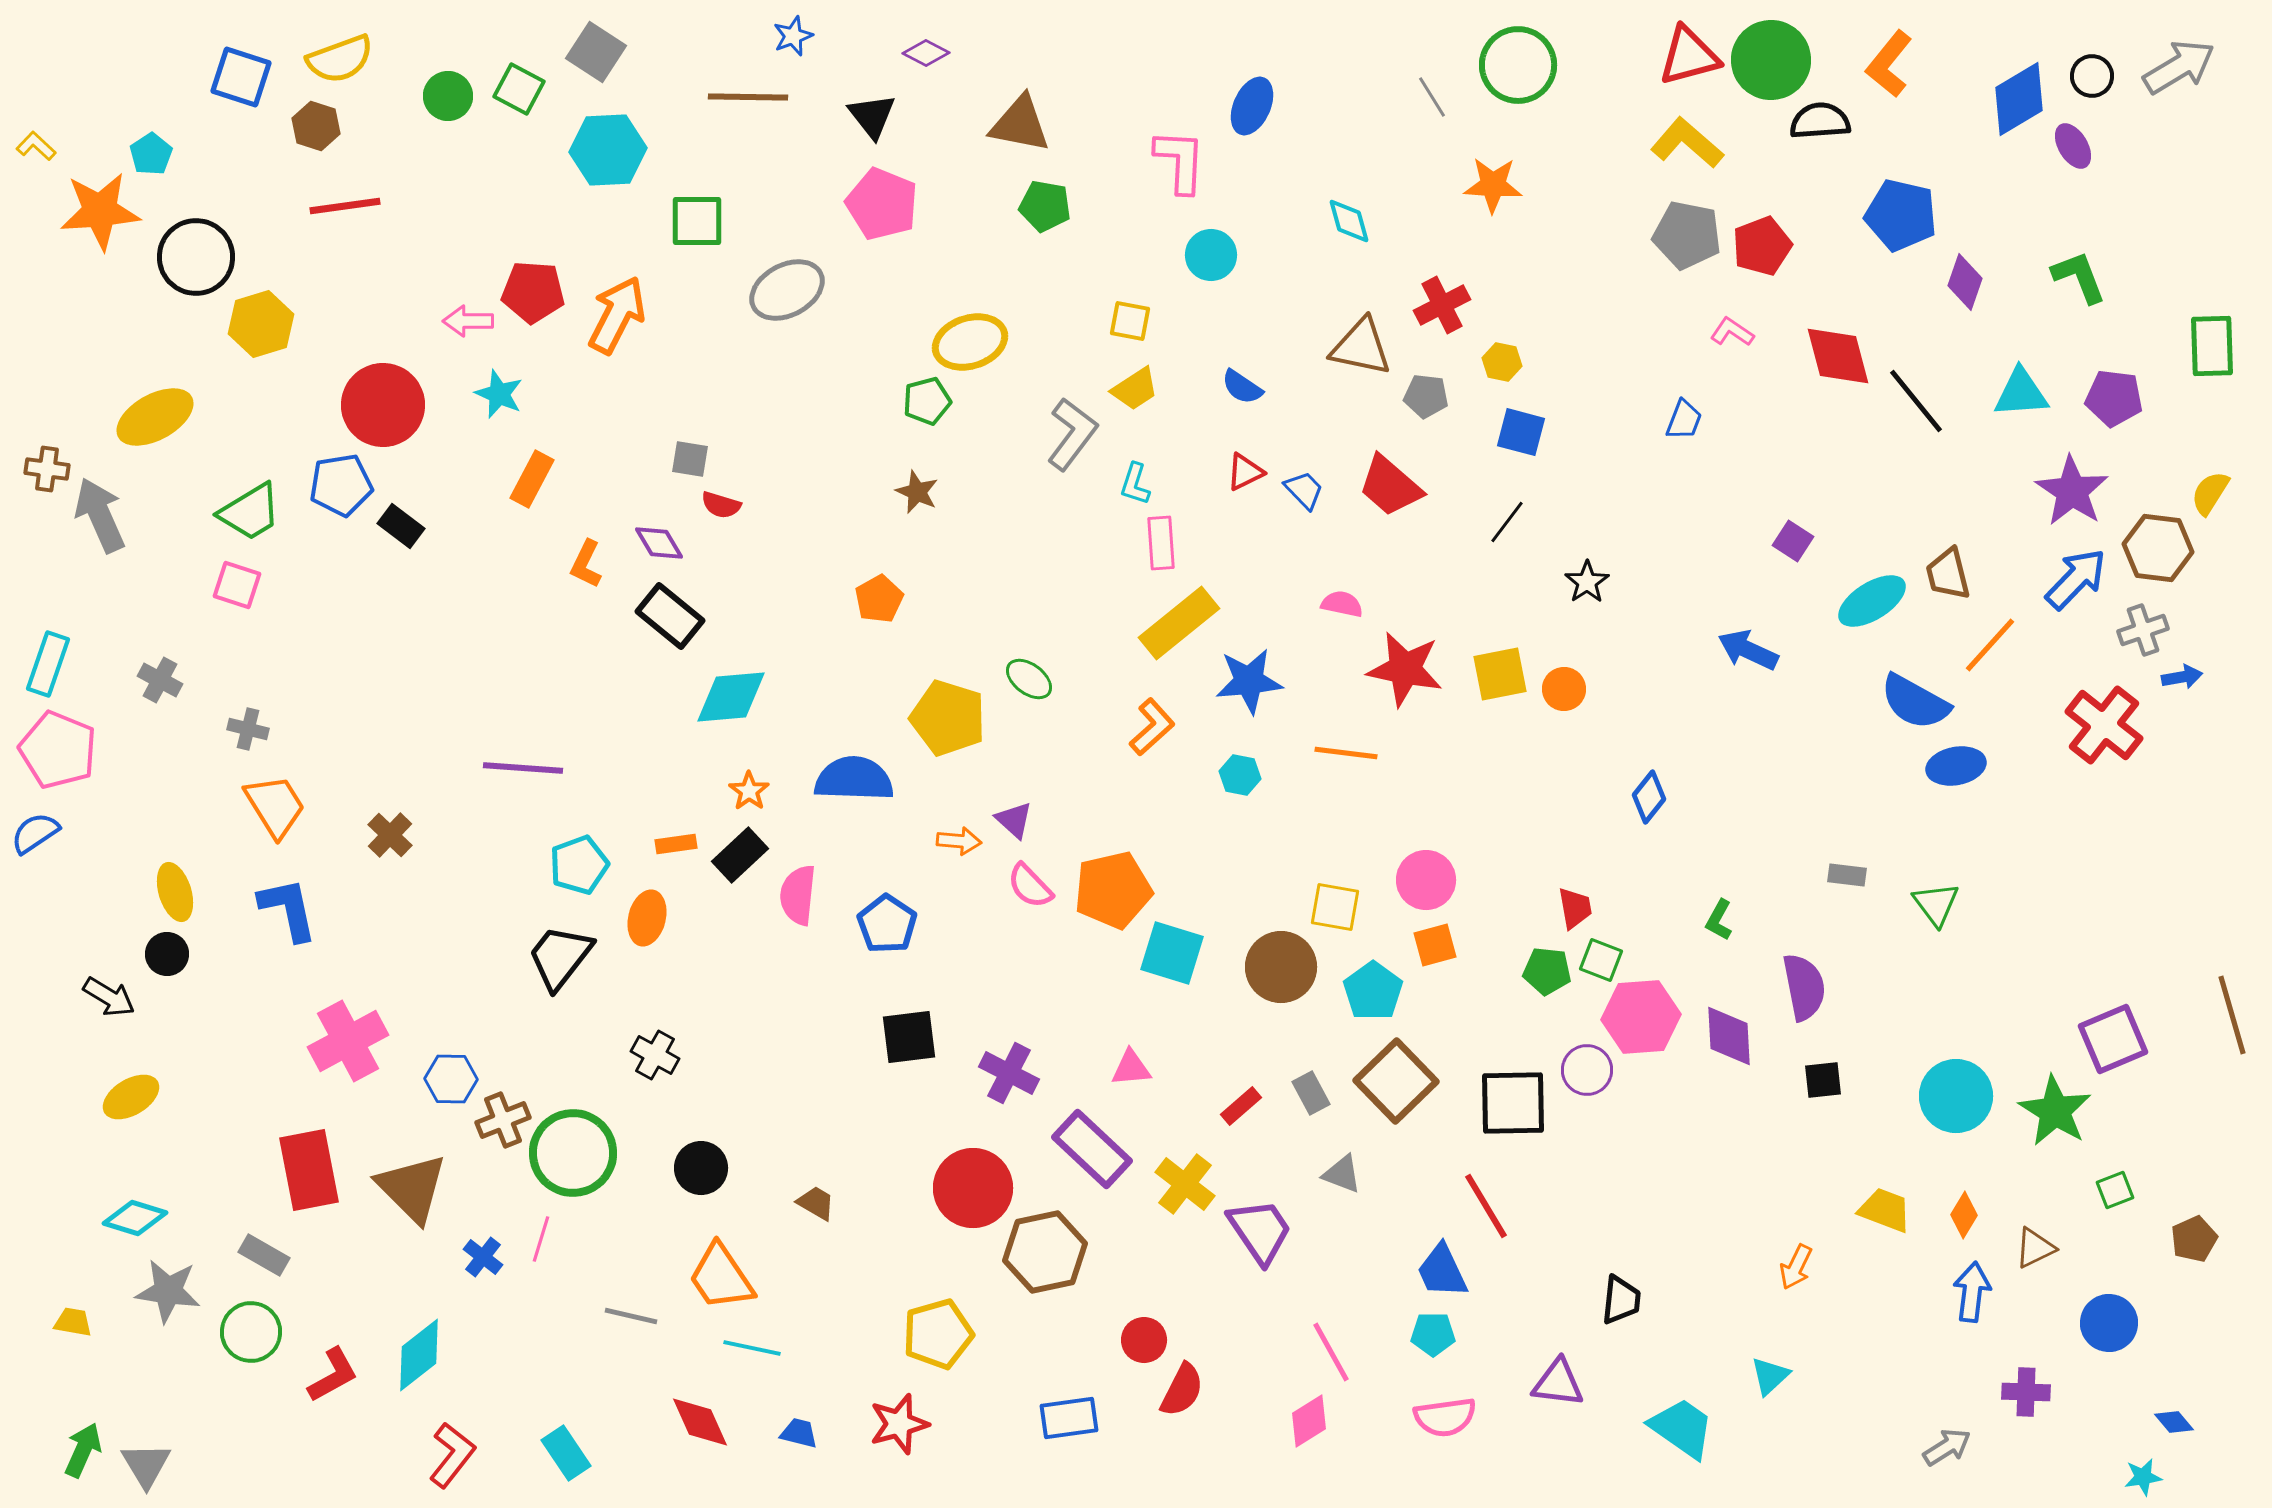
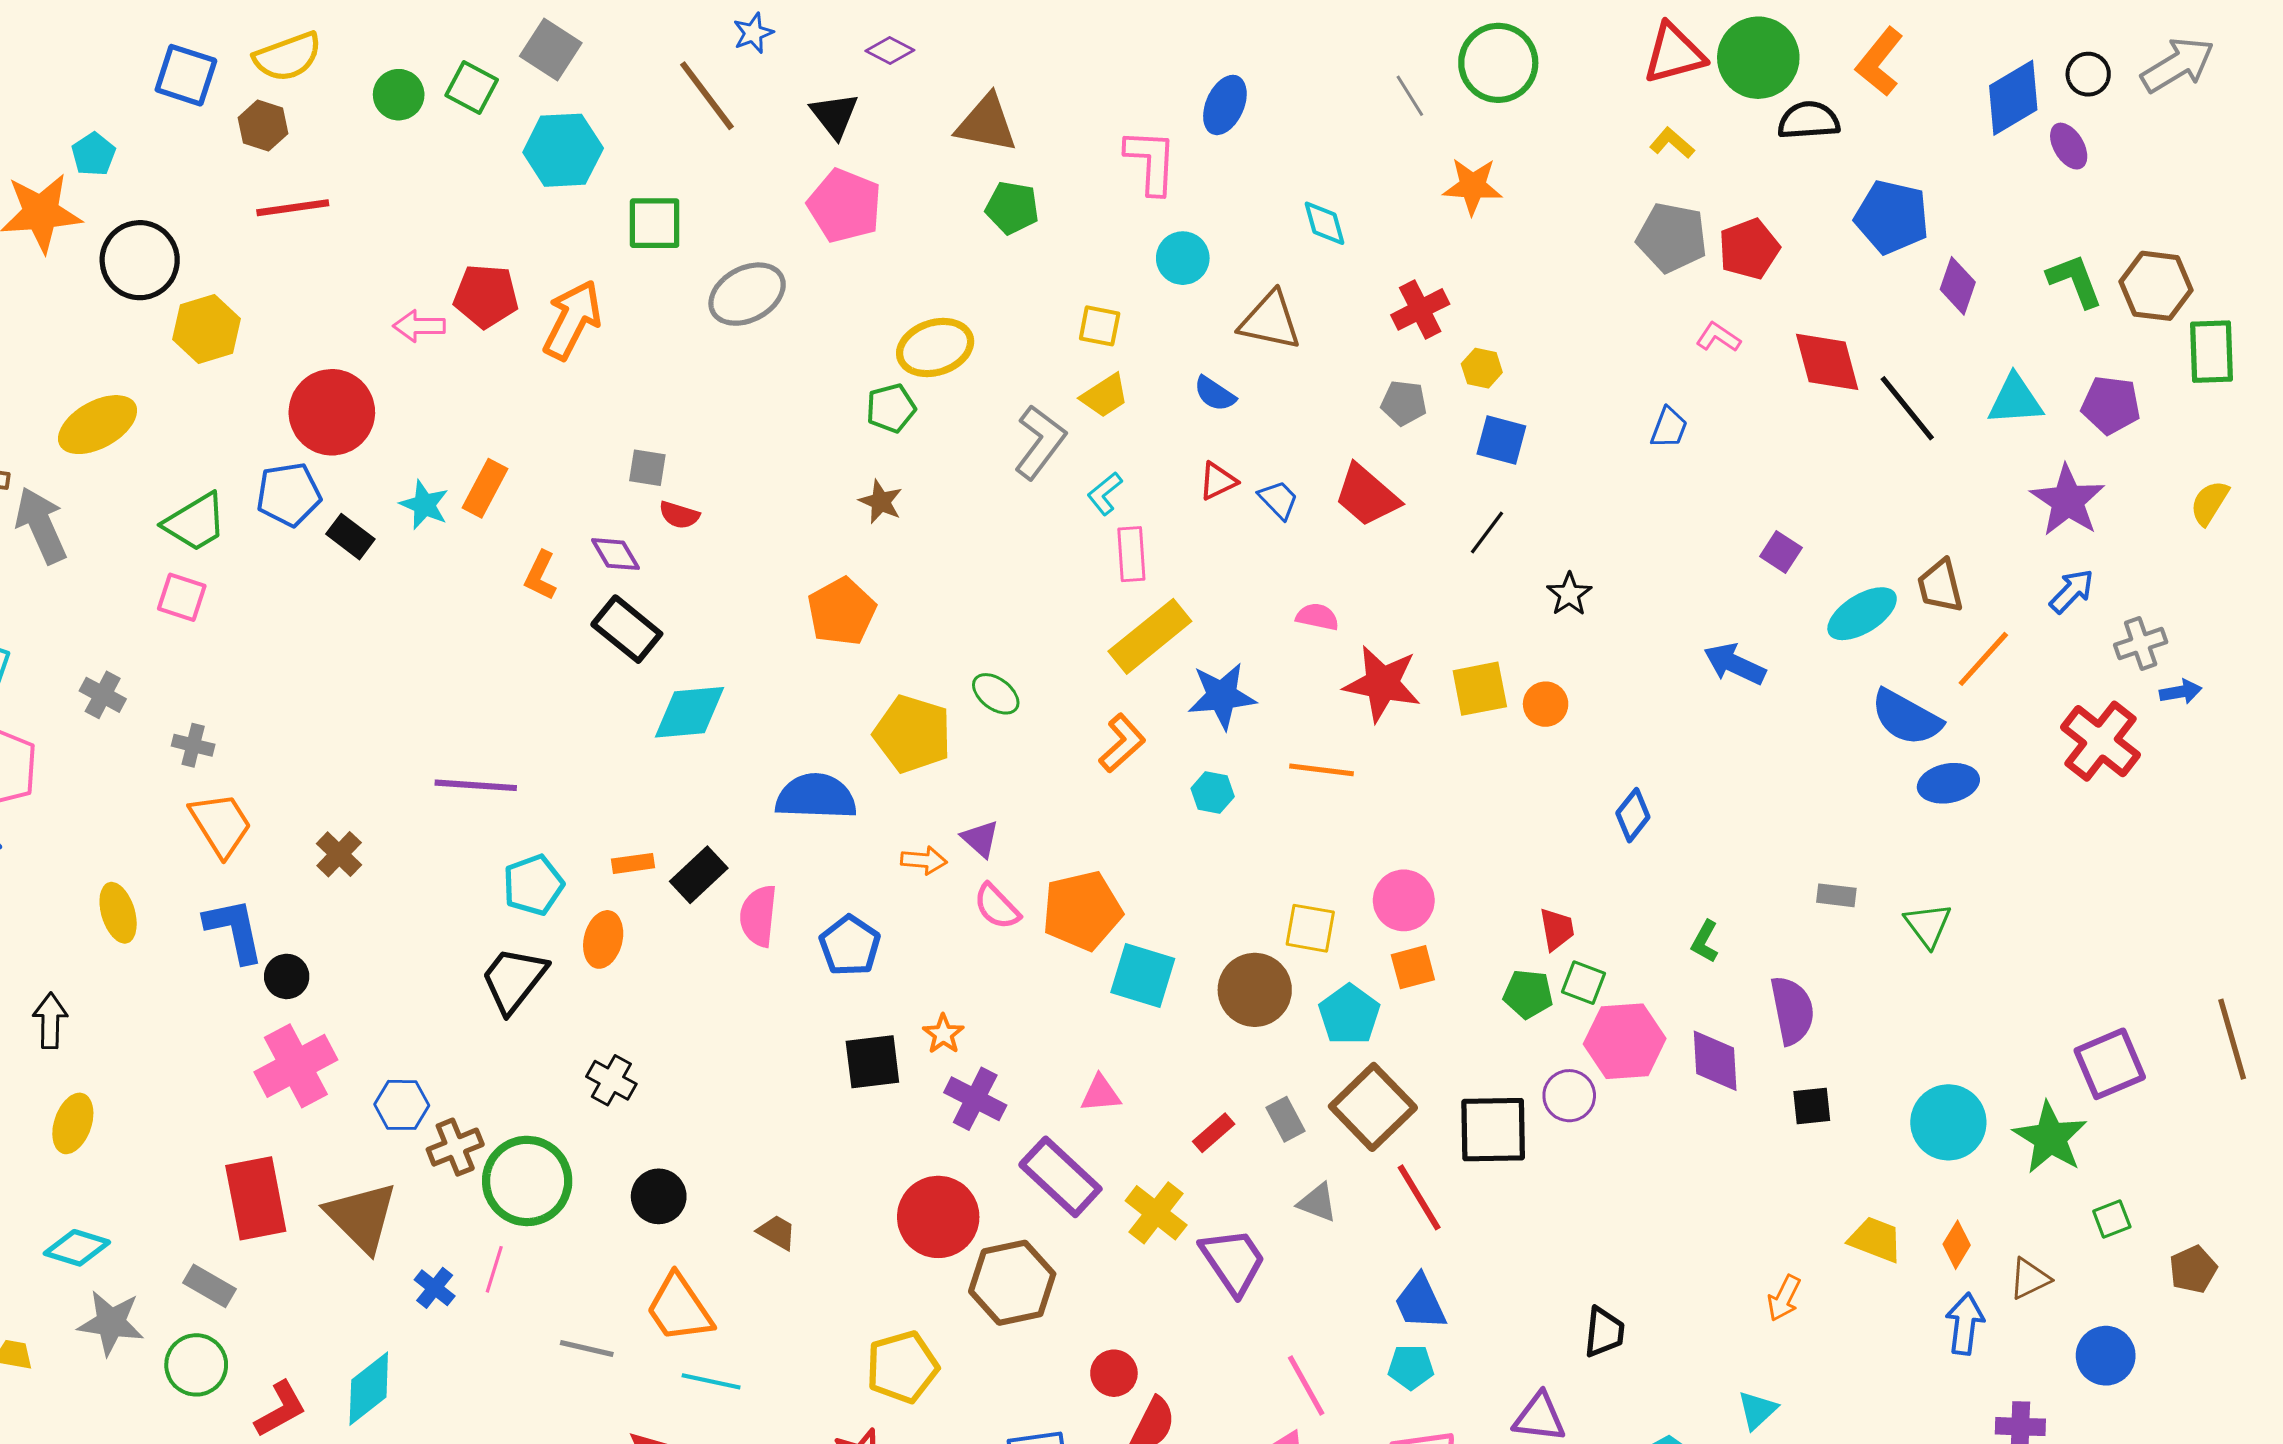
brown line: (748, 97) -> (707, 96), turned 52
yellow L-shape: (1687, 143) -> (1672, 143), size x0.6
brown triangle: (1361, 347) -> (1270, 321), moved
cyan star: (499, 394) -> (424, 505), moved
cyan L-shape: (1135, 484) -> (1105, 493), turned 33
brown hexagon: (2158, 548) -> (2156, 286), moved
blue arrow: (2076, 579) -> (2072, 591), size x0.7
orange pentagon: (879, 599) -> (842, 612), size x1.4
orange star: (749, 791) -> (943, 1034), moved
black circle: (167, 954) -> (287, 976), moved
black arrow: (109, 997) -> (50, 1021), turned -120
yellow ellipse: (131, 1097) -> (73, 1123), turned -40
red line: (1486, 1206) -> (1419, 1197), moved

